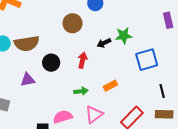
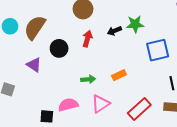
brown semicircle: (27, 43) -> (35, 27), turned 130
red arrow: (82, 60) -> (87, 39), moved
purple triangle: (28, 80) -> (34, 65), turned 42

